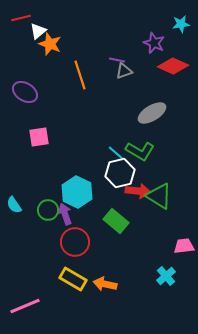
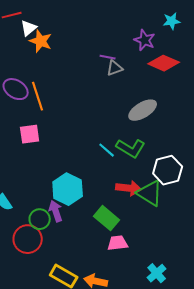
orange line: (80, 75) -> (38, 96), moved
white hexagon: (120, 173) -> (168, 170), moved
green circle: (48, 210) -> (40, 219), moved
red circle: (75, 242) -> (28, 239), moved
pink trapezoid: (184, 246) -> (118, 243), moved

